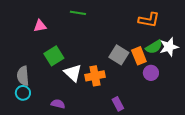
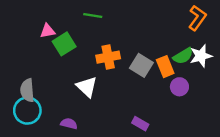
orange L-shape: (149, 20) -> (197, 18), moved, turned -65
green square: (54, 56) -> (64, 44), moved
orange cross: (95, 76) -> (108, 57), moved
cyan circle: (23, 93) -> (27, 111), size x1.5
purple rectangle: (118, 104) -> (140, 124), turned -32

